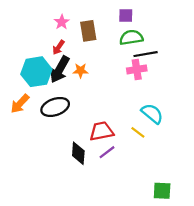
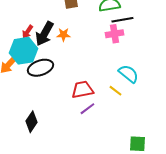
red arrow: (58, 47) -> (27, 32), moved
cyan hexagon: (36, 72) -> (23, 51), moved
black diamond: (78, 153) -> (31, 122), moved, turned 30

